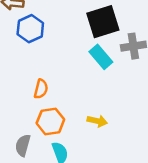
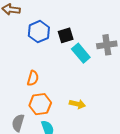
black square: (103, 22) -> (66, 35), moved, size x0.6
blue hexagon: (30, 29) -> (39, 32), moved

